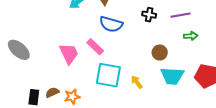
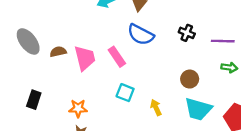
cyan square: (108, 75) -> (125, 93), size x0.6
brown semicircle: (52, 92) -> (58, 52), moved

